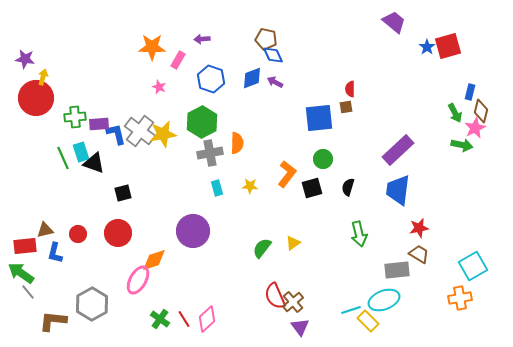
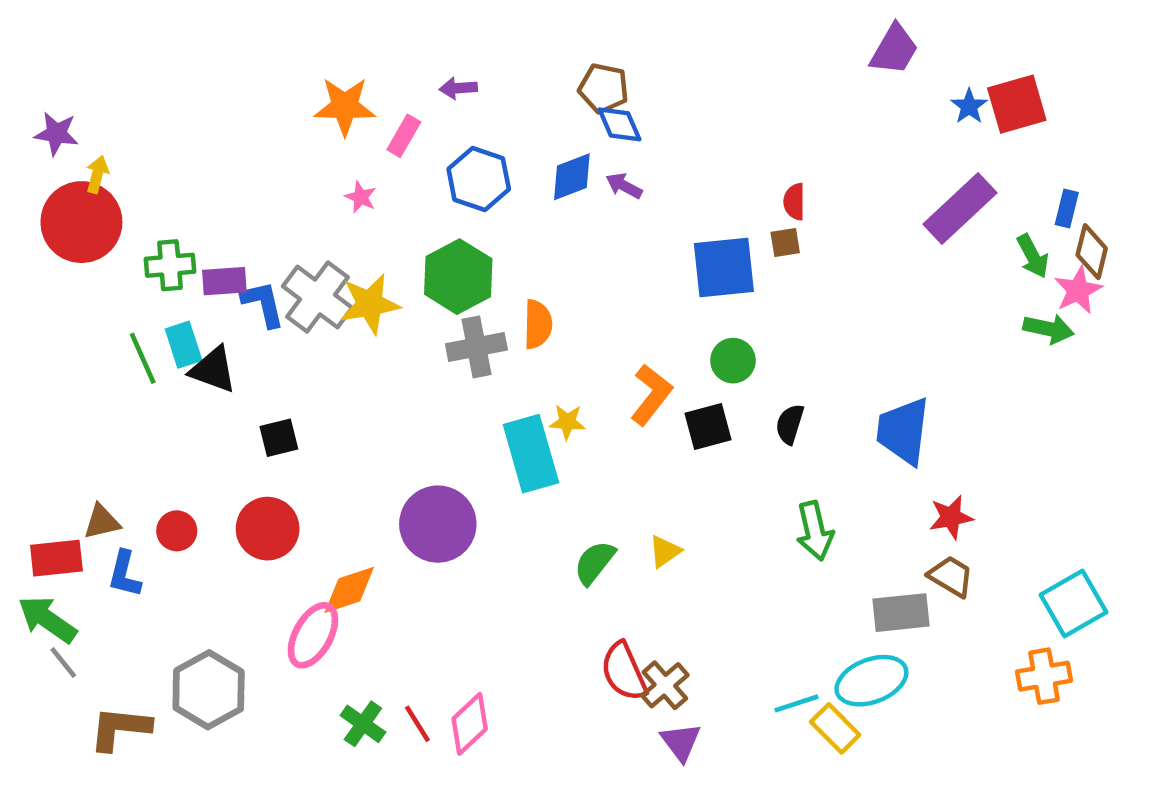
purple trapezoid: (394, 22) -> (894, 50), turned 80
purple rectangle: (398, 150) -> (960, 208), moved
cyan rectangle: (217, 188) -> (531, 454), moved, size x2.0

